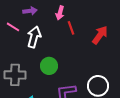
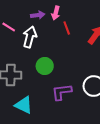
purple arrow: (30, 11) -> (38, 15), moved

